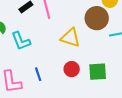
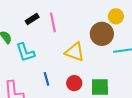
blue line: (38, 74) -> (46, 79), moved

